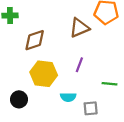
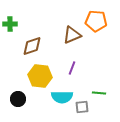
green line: (110, 84) -> (99, 93), moved
cyan semicircle: (68, 97) -> (62, 97), size x1.5

